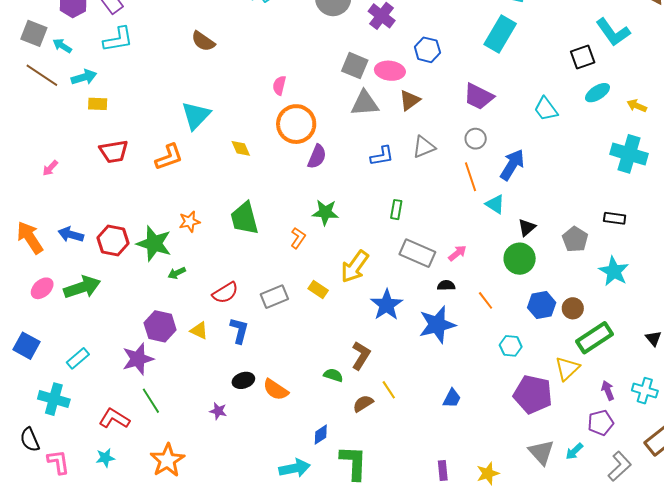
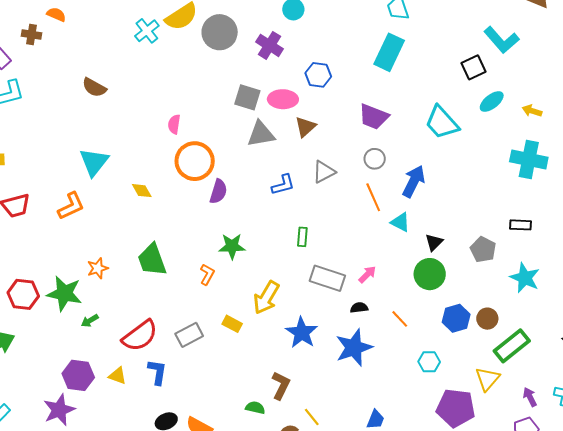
cyan trapezoid: (546, 109) -> (442, 123), size x1.4
red semicircle: (225, 293) -> (140, 336), size x1.4

